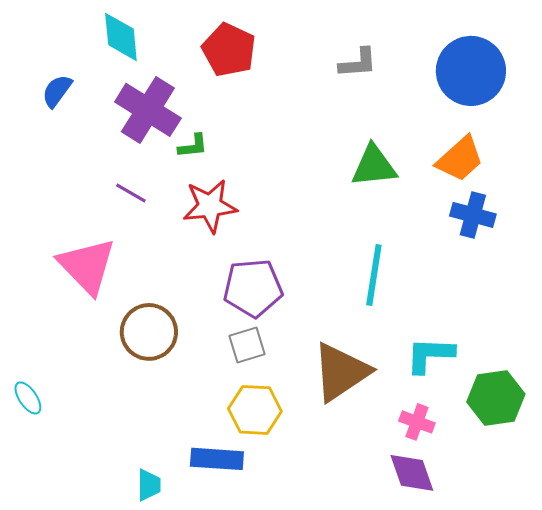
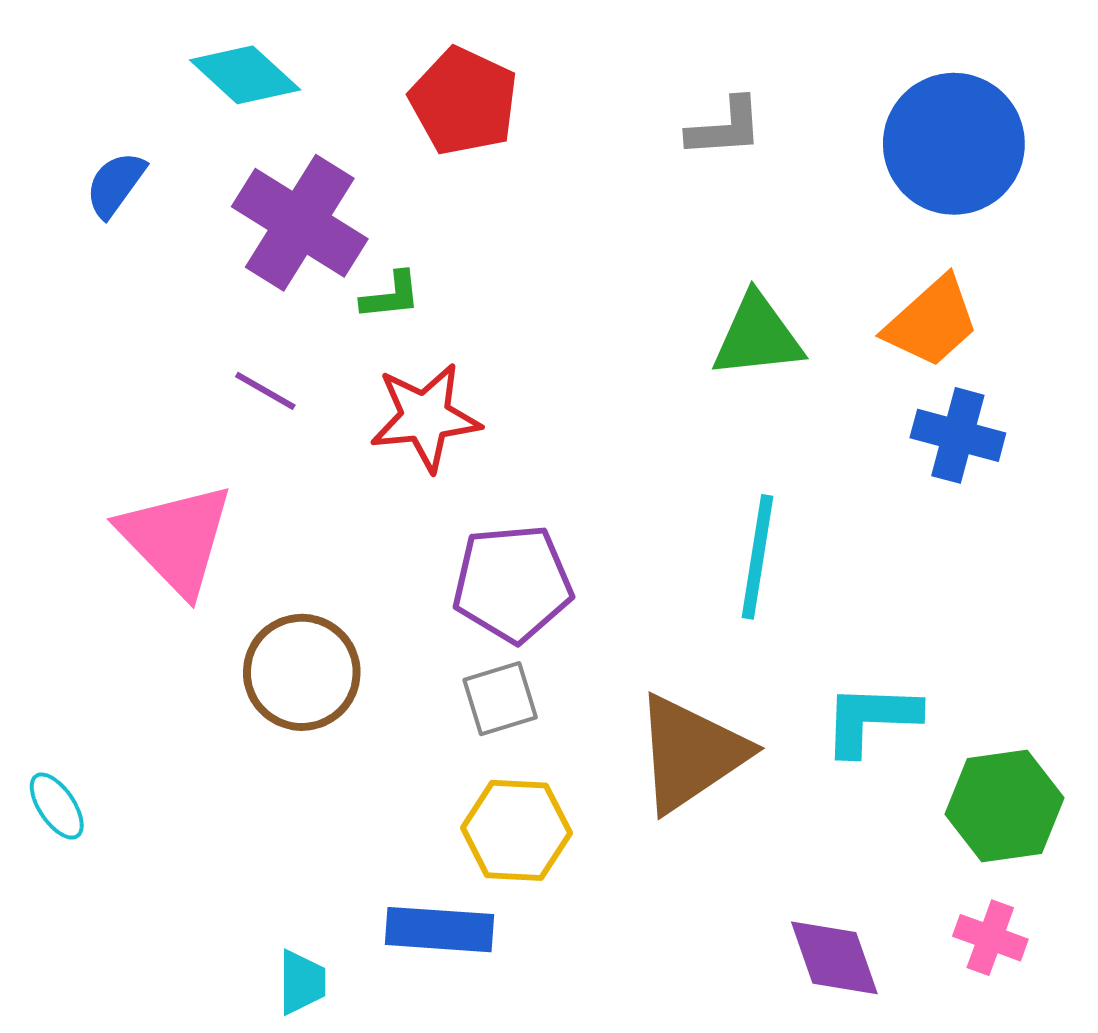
cyan diamond: (121, 37) -> (245, 75), turned -42
pink cross: (417, 422) -> (990, 938), moved

